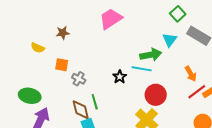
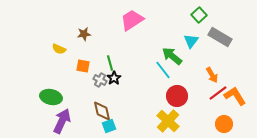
green arrow: (151, 55) -> (172, 56), turned -130
cyan line: (142, 69) -> (163, 70), turned 42
black star: (120, 77) -> (114, 78), moved
green line: (95, 102) -> (110, 63), moved

